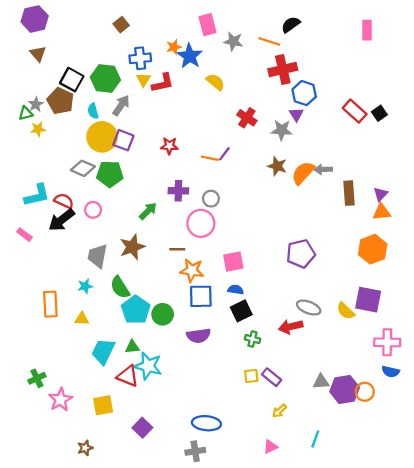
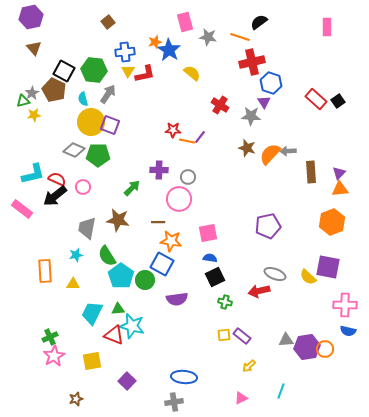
red star: (169, 146) -> (173, 130), moved
pink rectangle: (25, 235) -> (22, 209), size x1.5
brown star: (132, 247) -> (118, 220), turned 30
blue square: (201, 296) -> (162, 264), moved, turned 30
green cross: (37, 378) -> (50, 337), moved

